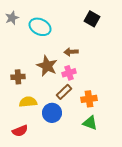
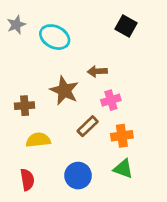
pink cross: (69, 73) -> (111, 100), moved
blue circle: (52, 113) -> (78, 176), moved
red semicircle: (20, 131) -> (27, 180), turned -77

